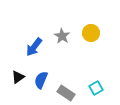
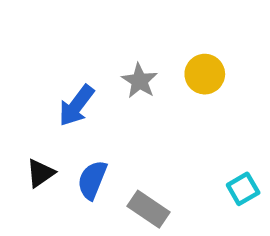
cyan square: (96, 88) -> (243, 189), moved

